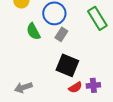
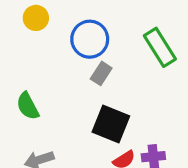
green semicircle: (33, 31) -> (28, 106), moved

